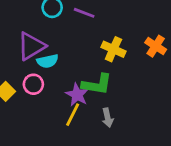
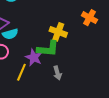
yellow cross: (113, 49) -> (58, 32), moved
yellow line: (73, 115) -> (21, 72), moved

